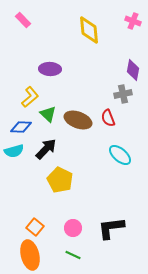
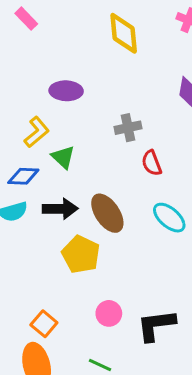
gray cross: (123, 94) -> (128, 128), moved
brown ellipse: (78, 120) -> (107, 213), moved, turned 36
black arrow: (46, 149) -> (60, 209), turned 45
pink circle: (73, 228) -> (109, 313), moved

